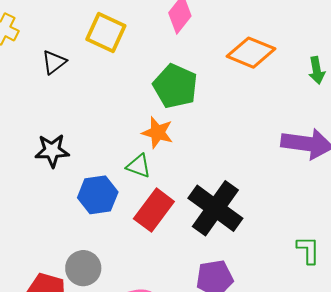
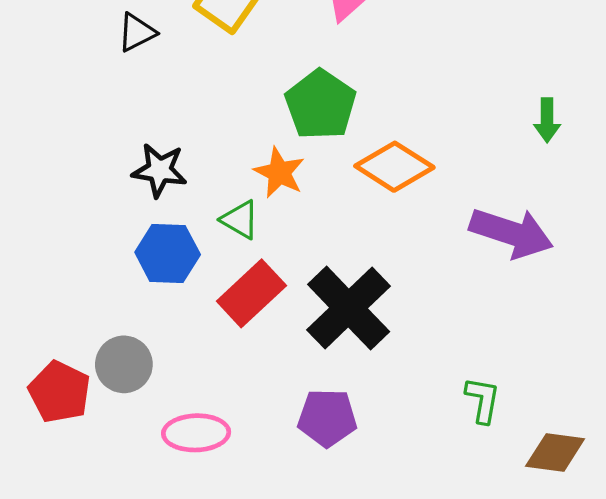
orange diamond: (251, 53) -> (394, 167), moved
black star: (52, 151) -> (160, 170), moved

